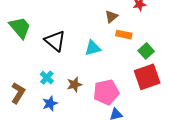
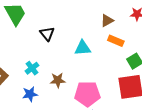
black triangle: (55, 41) -> (47, 34), size x0.7

